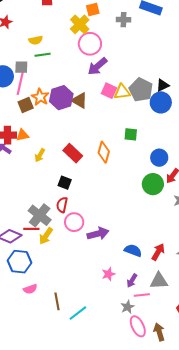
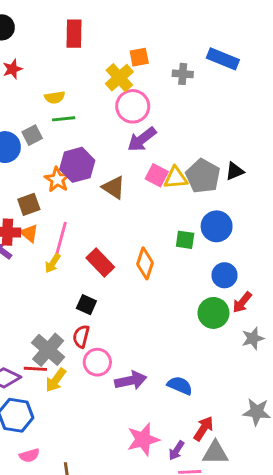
gray square: (21, 67) -> (32, 135), turned -32
pink line: (20, 83) -> (61, 239), moved
purple hexagon: (61, 98) -> (77, 165), moved
blue circle: (161, 102) -> (217, 226), moved
brown square: (26, 105) -> (29, 204), moved
orange triangle: (23, 135) -> (29, 233), turned 48
blue semicircle: (133, 250) -> (180, 386), moved
red arrow: (158, 252) -> (204, 428), moved
pink star: (108, 274) -> (143, 439), size x1.6

